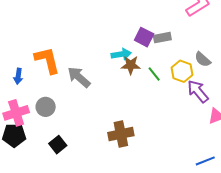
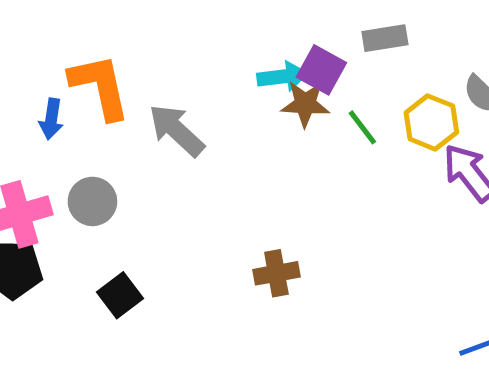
purple square: (144, 37) -> (321, 70), moved
blue arrow: (18, 76) -> (51, 119), moved
brown cross: (121, 134) -> (276, 273), size x0.7

